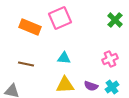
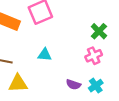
green cross: (115, 20) -> (99, 31), moved
yellow triangle: (65, 85) -> (18, 83), moved

